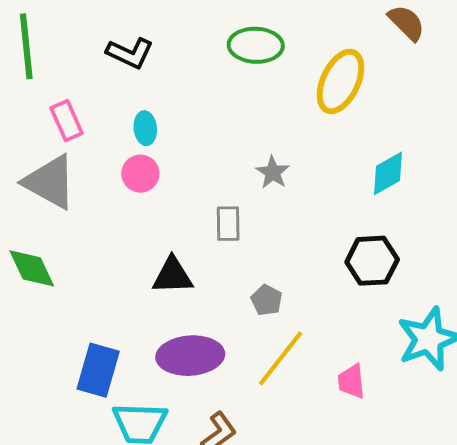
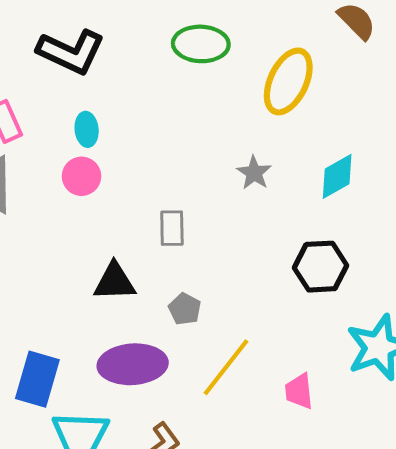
black L-shape: (130, 53) -> (71, 52), size x1.4
gray star: (273, 172) -> (254, 173), moved
gray pentagon: (267, 300) -> (185, 309), moved

